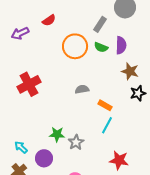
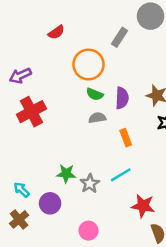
purple arrow: (20, 33) -> (20, 76), moved
purple semicircle: (121, 45) -> (122, 98), moved
green semicircle: (101, 47) -> (95, 94), moved
orange rectangle: (105, 105) -> (126, 138), turned 40
cyan line: (107, 125) -> (121, 175), moved, turned 30

